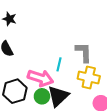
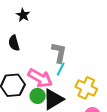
gray L-shape: (84, 52) -> (59, 53), moved

